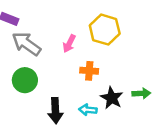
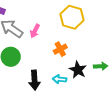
pink arrow: (69, 44) -> (35, 31), moved
orange cross: (89, 71) -> (60, 49), turned -32

